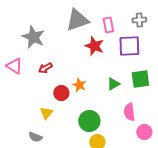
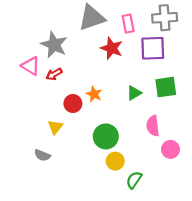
gray cross: (139, 20) -> (165, 18), size x1.5
gray star: (33, 37) -> (54, 45), moved
pink triangle: (14, 66) -> (31, 66), moved

